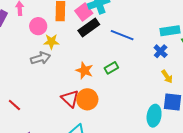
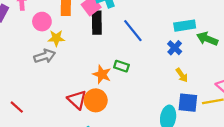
black rectangle: (89, 27) -> (97, 23), turned -55
blue line: (122, 35) -> (133, 31), turned 30
green rectangle: (111, 68) -> (121, 66), turned 48
orange star: (84, 70) -> (102, 74), moved

